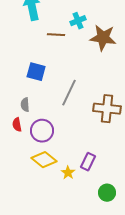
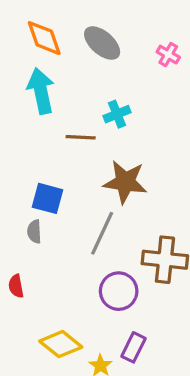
brown star: (103, 38) -> (125, 182), moved
gray semicircle: (25, 105) -> (34, 232), moved
purple circle: (42, 131) -> (119, 291), moved

